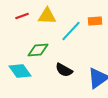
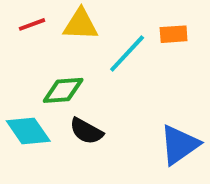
black semicircle: (64, 70) -> (86, 131), moved

